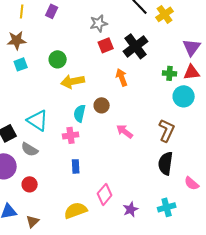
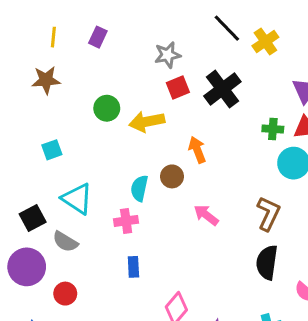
cyan square: (21, 64) -> (52, 150), moved
orange arrow: (122, 77) -> (197, 150), moved
yellow arrow: (73, 81) -> (147, 122), moved

